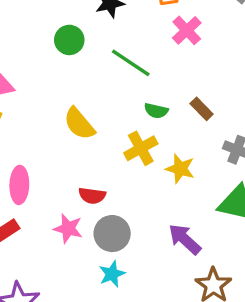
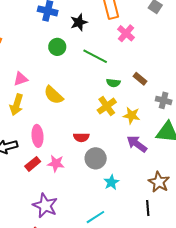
yellow semicircle: (79, 124) -> (53, 95), moved
pink star: (68, 228) -> (56, 163), moved
purple arrow: (185, 239) -> (137, 144), moved
cyan star: (112, 274) -> (111, 182), moved

